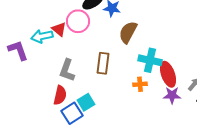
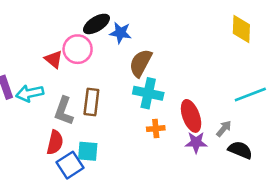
cyan arrow: (42, 36) -> (30, 93), moved
cyan cross: (150, 60) -> (148, 93), moved
brown rectangle: (103, 63) -> (91, 102), moved
cyan square: (86, 102) -> (88, 151), turned 36

